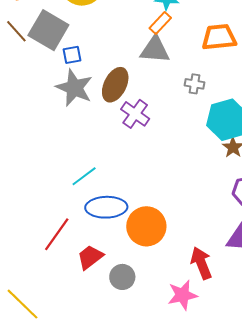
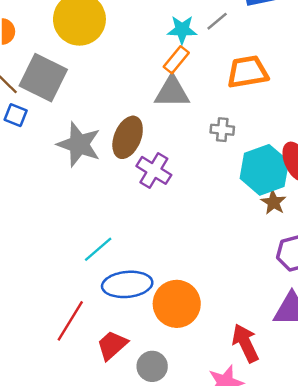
blue square: (72, 55) -> (16, 115), moved, turned 36

